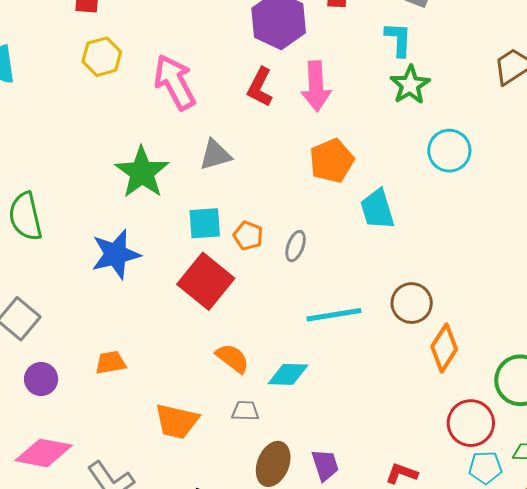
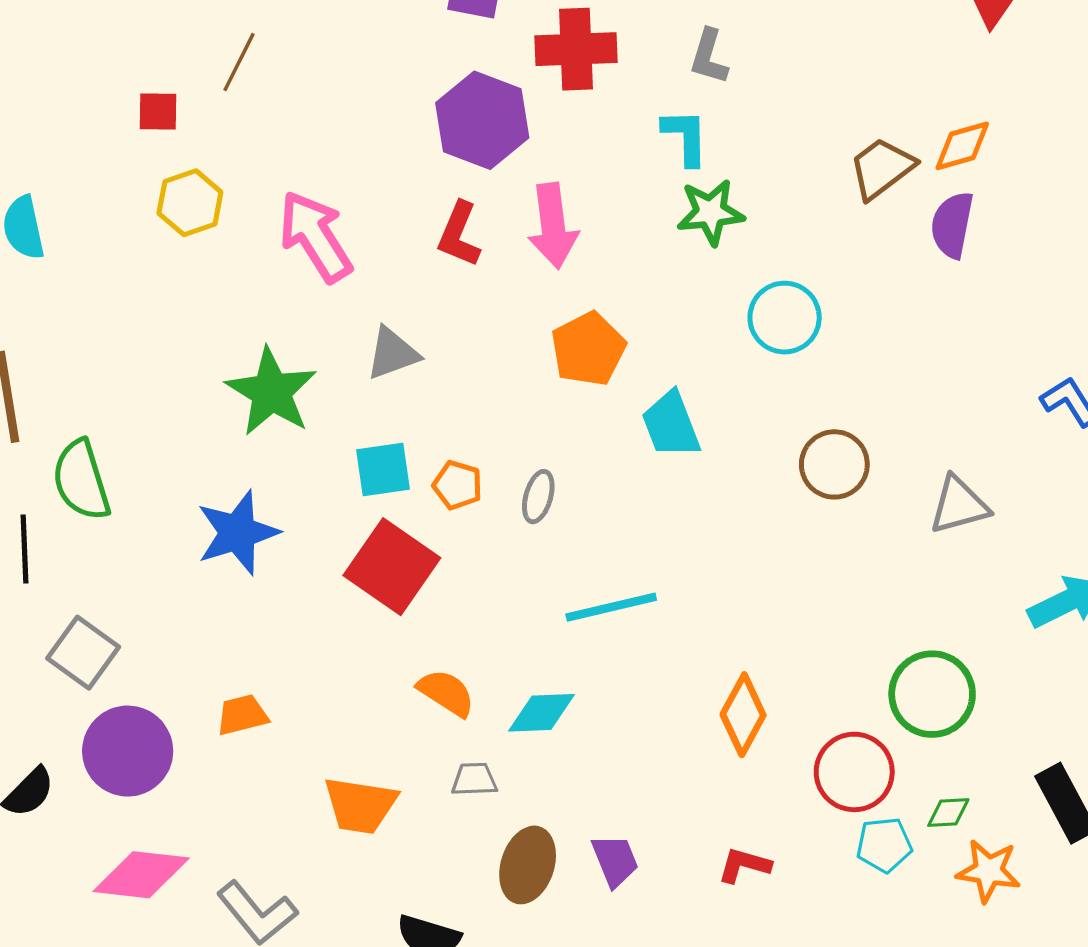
green star: (410, 85) -> (710, 212), turned 30
brown circle: (412, 303) -> (834, 464), moved
orange diamond: (444, 348) -> (743, 715), moved
purple circle: (41, 379) -> (128, 751), size x1.6

